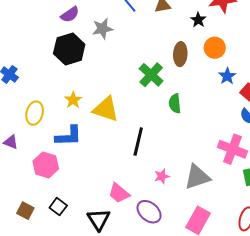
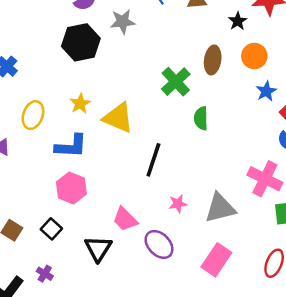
pink hexagon: (46, 165) -> (71, 188), moved

